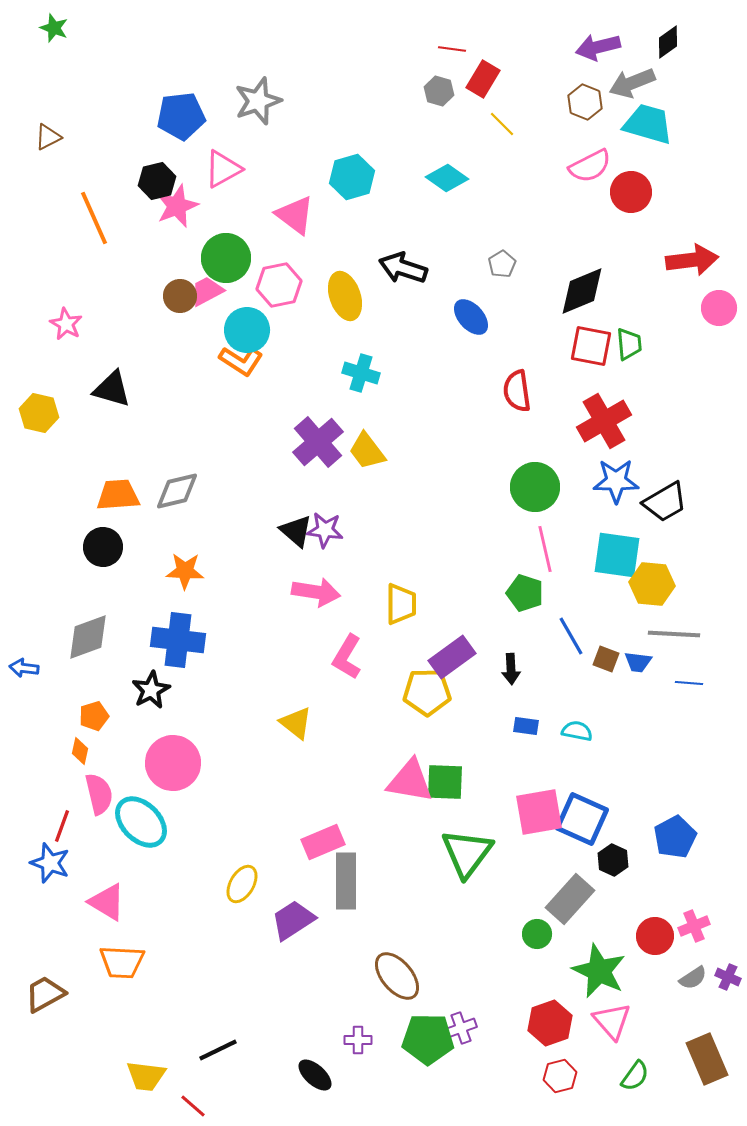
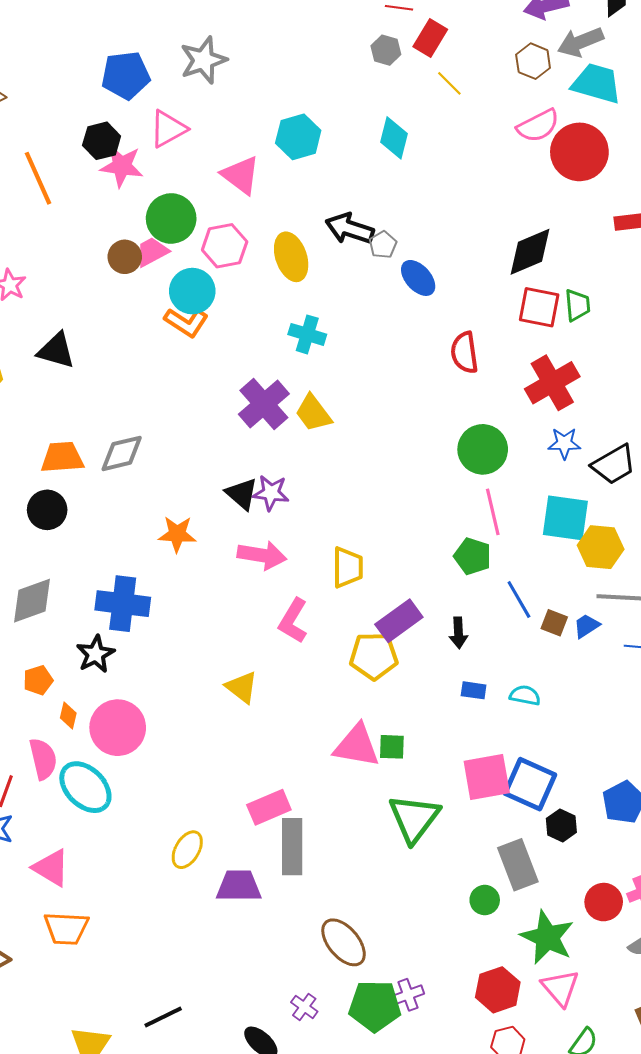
cyan diamond: (447, 178) -> (394, 138), turned 69
red circle: (631, 192) -> (579, 152), size x1.4
pink star: (177, 206) -> (122, 166), turned 30
gray pentagon: (502, 264) -> (383, 245), moved
blue star: (616, 481) -> (564, 443), size x0.7
orange star: (185, 571) -> (177, 534), moved
blue trapezoid: (638, 662) -> (587, 626), turned 140
orange diamond: (80, 751) -> (68, 716), moved
green square: (445, 782) -> (392, 747), size x0.7
gray rectangle: (570, 899) -> (518, 865), turned -63
purple trapezoid: (293, 920) -> (239, 886), turned 33
purple cross: (358, 1040) -> (304, 1007), turned 36

